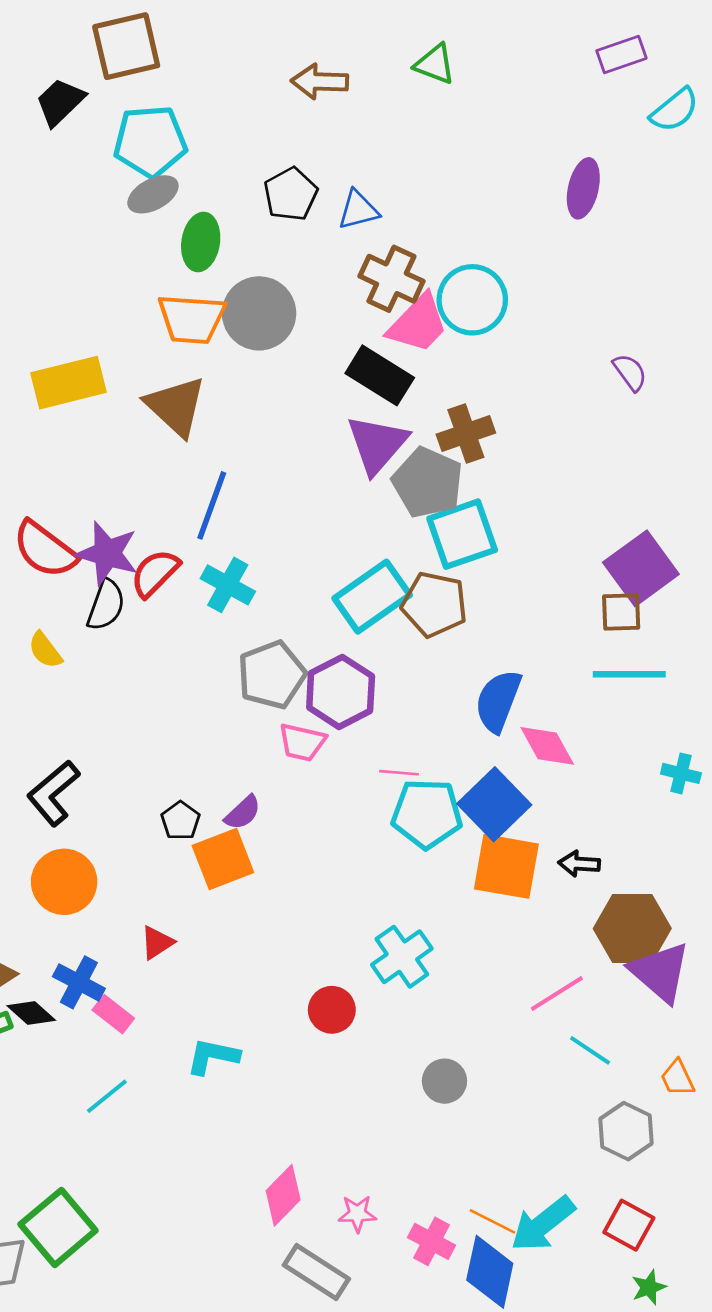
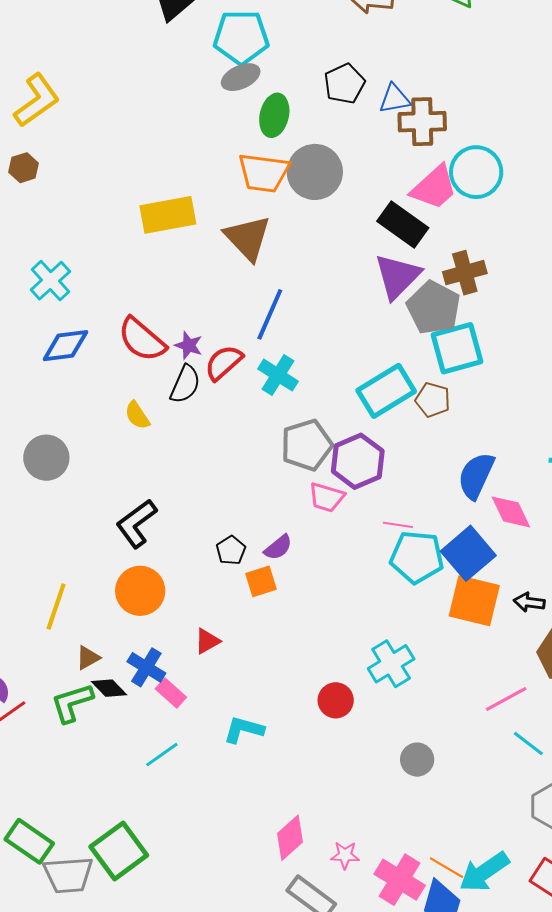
brown cross: (391, 279) -> (422, 122), moved, turned -30
purple star: (107, 553) -> (189, 345), size x0.6
brown pentagon: (434, 604) -> (433, 400), size x0.7
orange square: (223, 859) -> (261, 581), size x0.7
pink cross: (432, 1241) -> (400, 880), size x1.4

